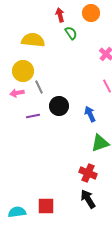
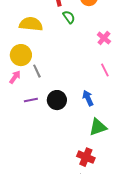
pink arrow: (17, 93) -> (15, 77), turned 136
black circle: (59, 106) -> (57, 100), moved

